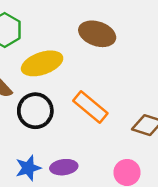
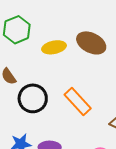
yellow ellipse: (42, 63) -> (54, 47), moved, size x0.7

